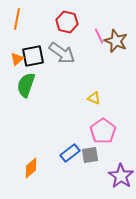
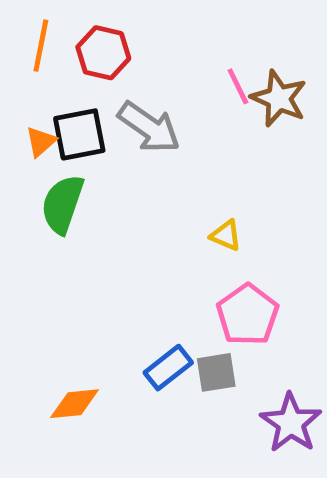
red hexagon: (67, 22) -> (103, 53), moved
orange diamond: (31, 168) -> (75, 404), turned 35

